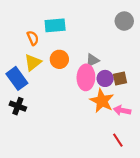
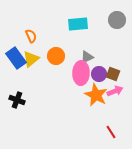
cyan rectangle: (55, 25) -> (78, 24), moved
blue rectangle: (17, 78) -> (16, 58), moved
brown square: (120, 78) -> (113, 74), turned 32
pink arrow: (122, 110) -> (115, 91), moved, turned 147

